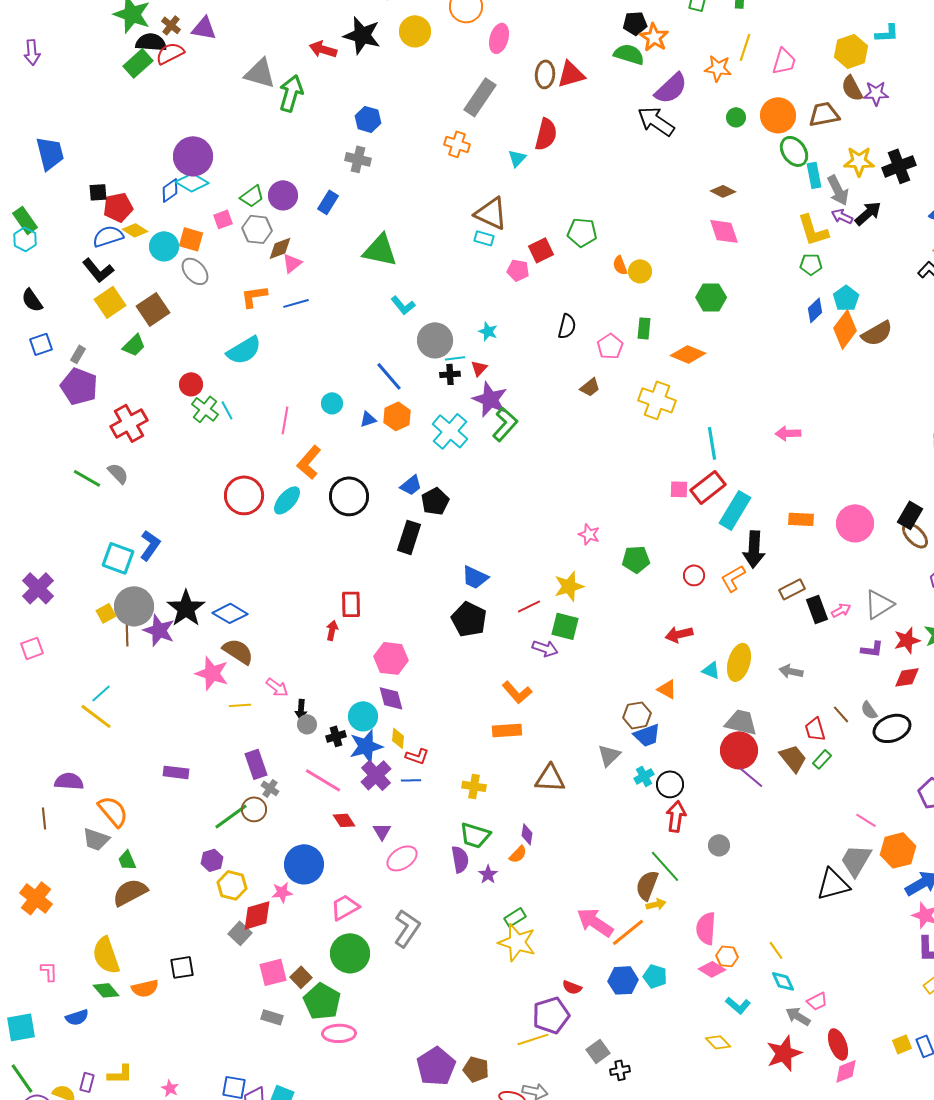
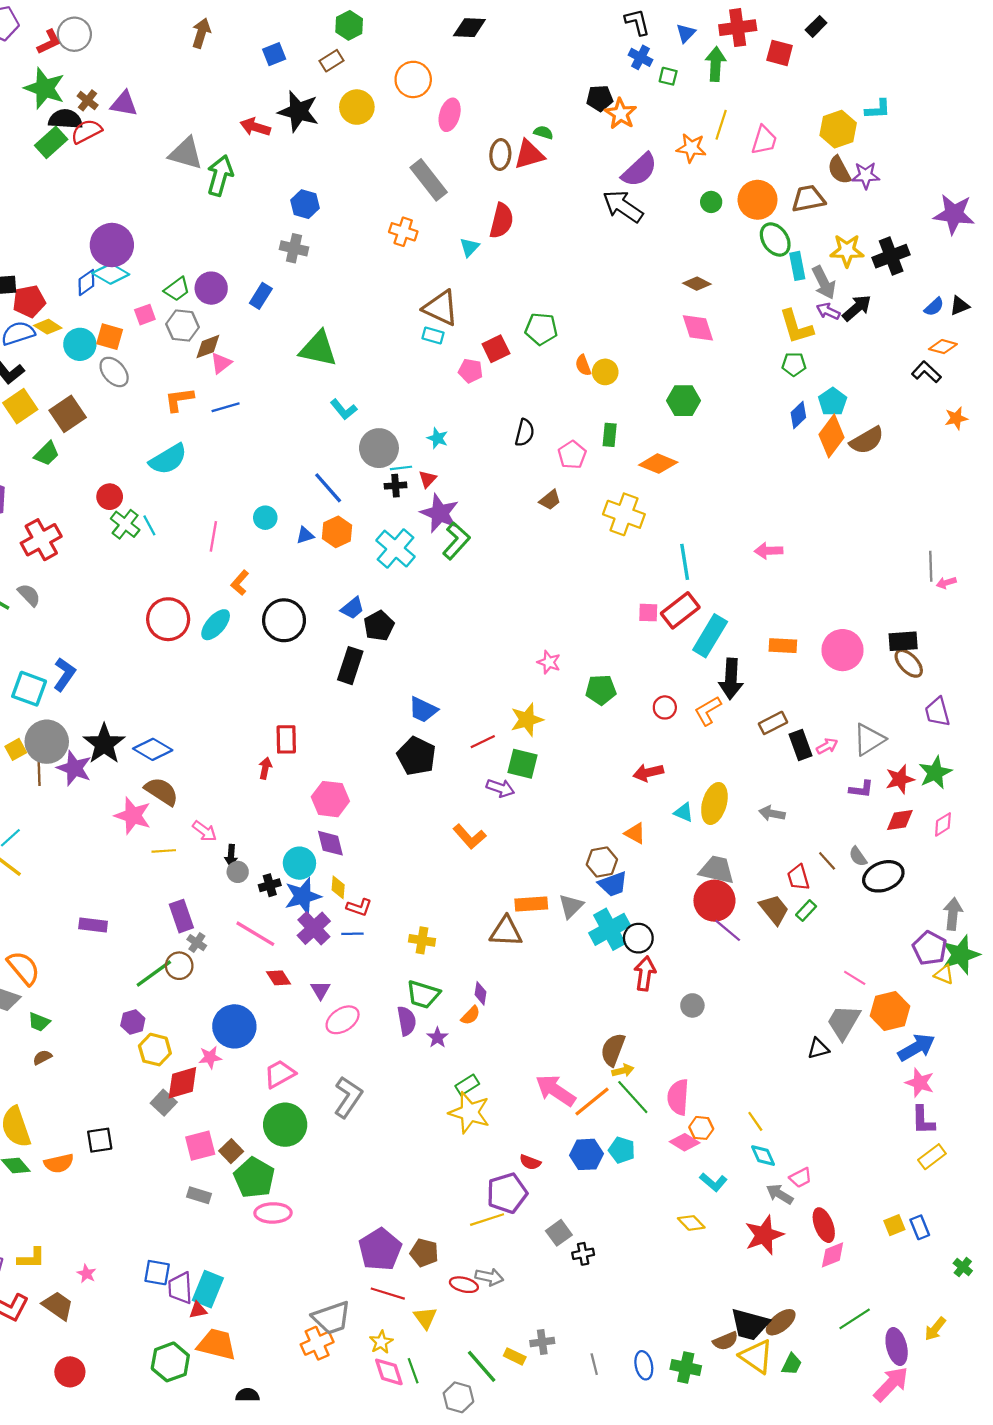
green semicircle: (629, 54) -> (543, 132), moved, size x0.6
gray rectangle: (480, 97) -> (429, 180), turned -72
orange L-shape: (309, 462) -> (240, 583), size x0.7
black rectangle: (910, 515) -> (903, 641), turned 56
orange rectangle: (507, 730) -> (531, 904), moved
cyan cross: (644, 776) -> (610, 929), size x1.8
green trapezoid: (127, 860) -> (39, 1022), turned -45
green line: (665, 866) -> (633, 1097), moved
black triangle: (833, 884) -> (818, 1049), size x0.6
brown semicircle: (130, 892) -> (42, 1057), size x0.5

